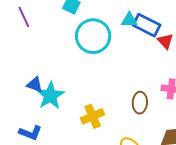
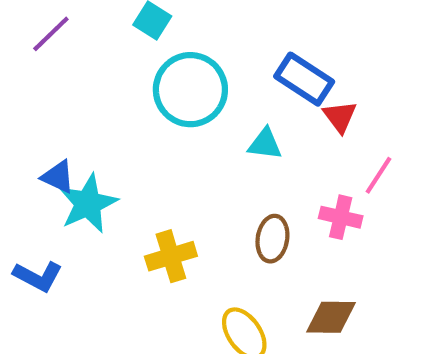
purple line: (24, 17) -> (51, 34), turned 65
cyan triangle: (129, 20) -> (265, 144), moved

